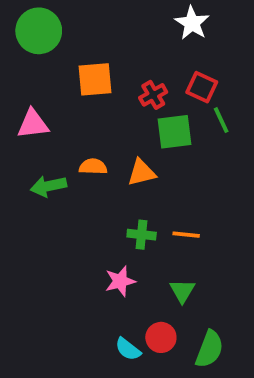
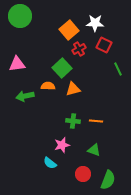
white star: (192, 23) -> (95, 23), moved, turned -30
orange square: (95, 79) -> (69, 30), moved, turned -36
green line: (221, 120) -> (118, 69), moved
green square: (175, 132) -> (62, 68), moved, turned -36
green triangle: (182, 291) -> (94, 150), turned -40
cyan semicircle: (128, 349) -> (50, 163), moved

